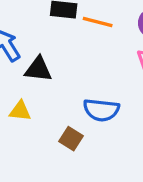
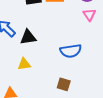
brown square: (71, 139) -> (64, 84), moved

